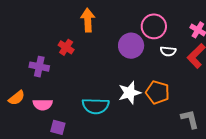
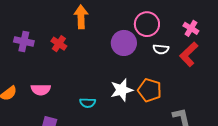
purple cross: (39, 67) -> (24, 41), moved
pink semicircle: (43, 105) -> (41, 90), moved
cyan semicircle: (96, 106) -> (88, 103), size x0.6

